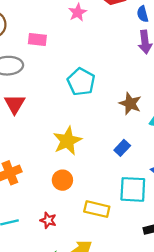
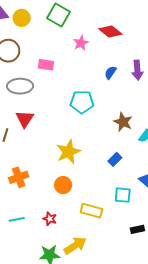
blue semicircle: (143, 14) -> (110, 73), moved, turned 48
cyan pentagon: (81, 82) -> (82, 102), turned -30
cyan square: (133, 189) -> (123, 195), size x0.7

